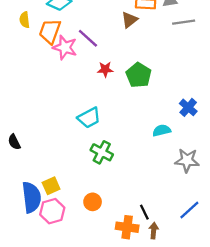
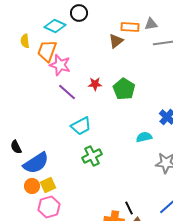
purple line: (88, 38) -> (67, 92), moved
green cross: (102, 152) -> (92, 156), turned 36
blue semicircle: (31, 197) -> (36, 163), moved, turned 64
orange circle: (93, 202) -> (32, 186), moved

